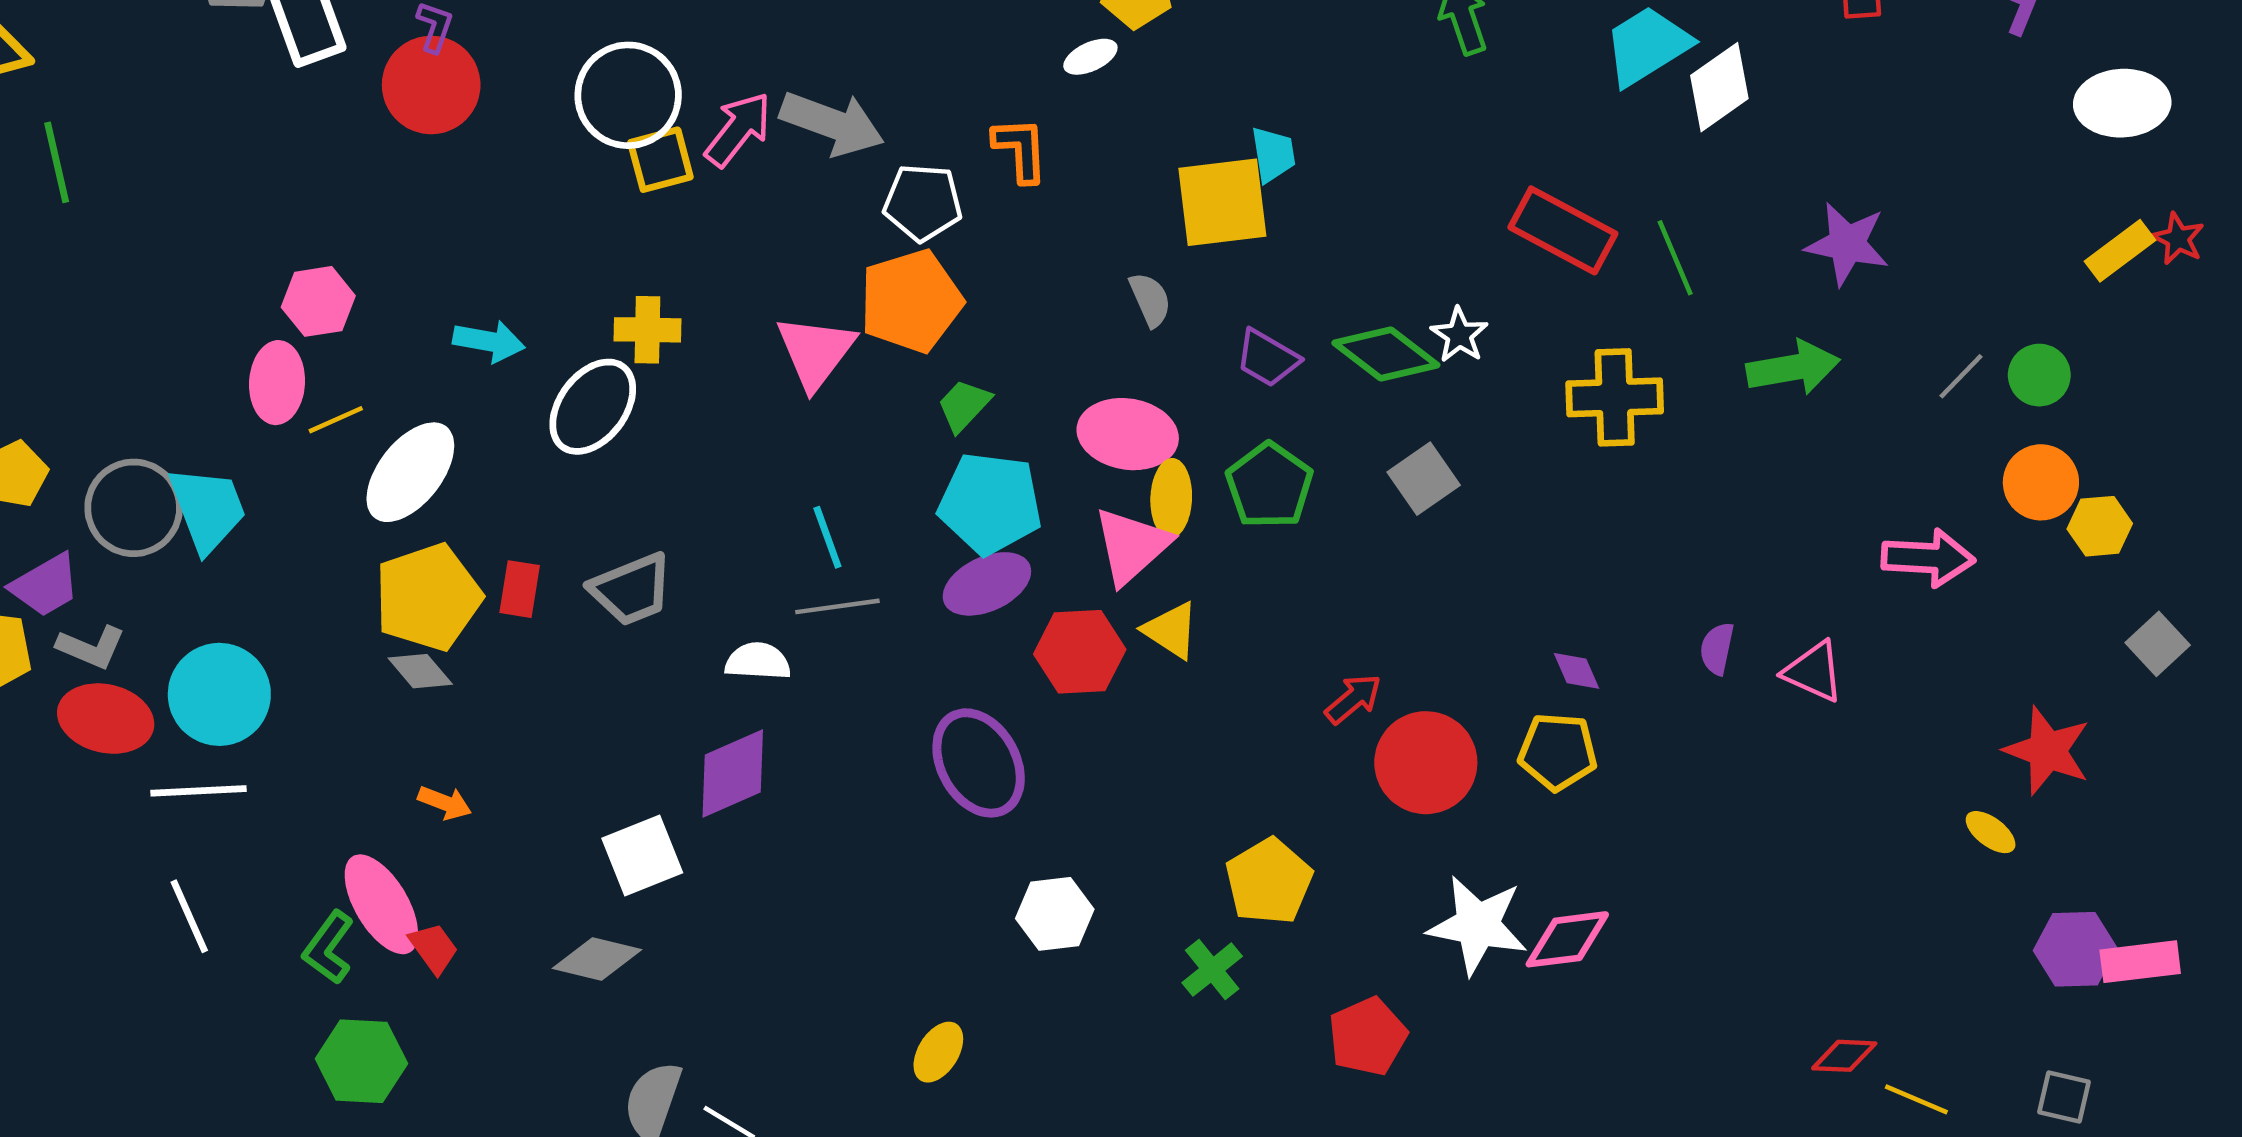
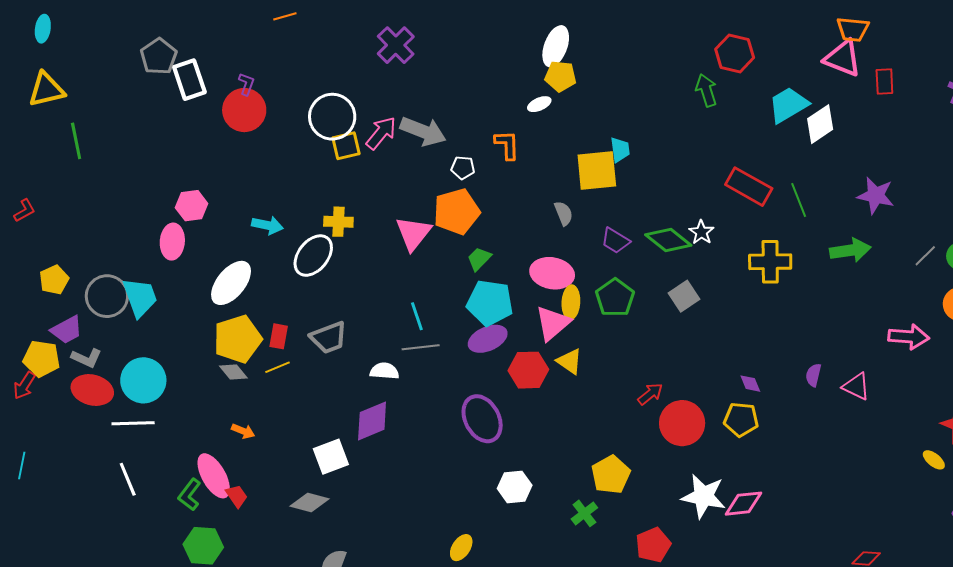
white pentagon: (923, 202) -> (463, 168), size x0.7
yellow line: (336, 420) -> (277, 367), moved

